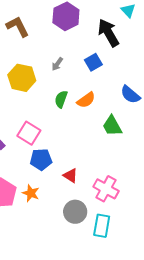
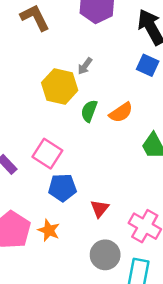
blue square: (93, 62) -> (148, 65), moved, turned -36
yellow hexagon: (22, 78) -> (60, 86), moved
red triangle: (70, 176) -> (100, 209), turned 35

